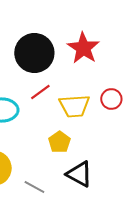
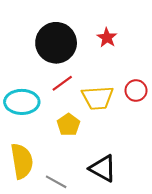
red star: (83, 48) -> (107, 38), size x0.6
yellow pentagon: (59, 142) -> (69, 125), moved

